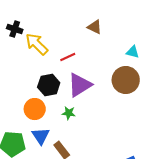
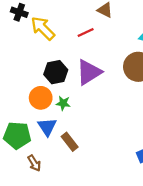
red line: (68, 57) -> (86, 33), moved
green star: (69, 113) -> (63, 103), moved

